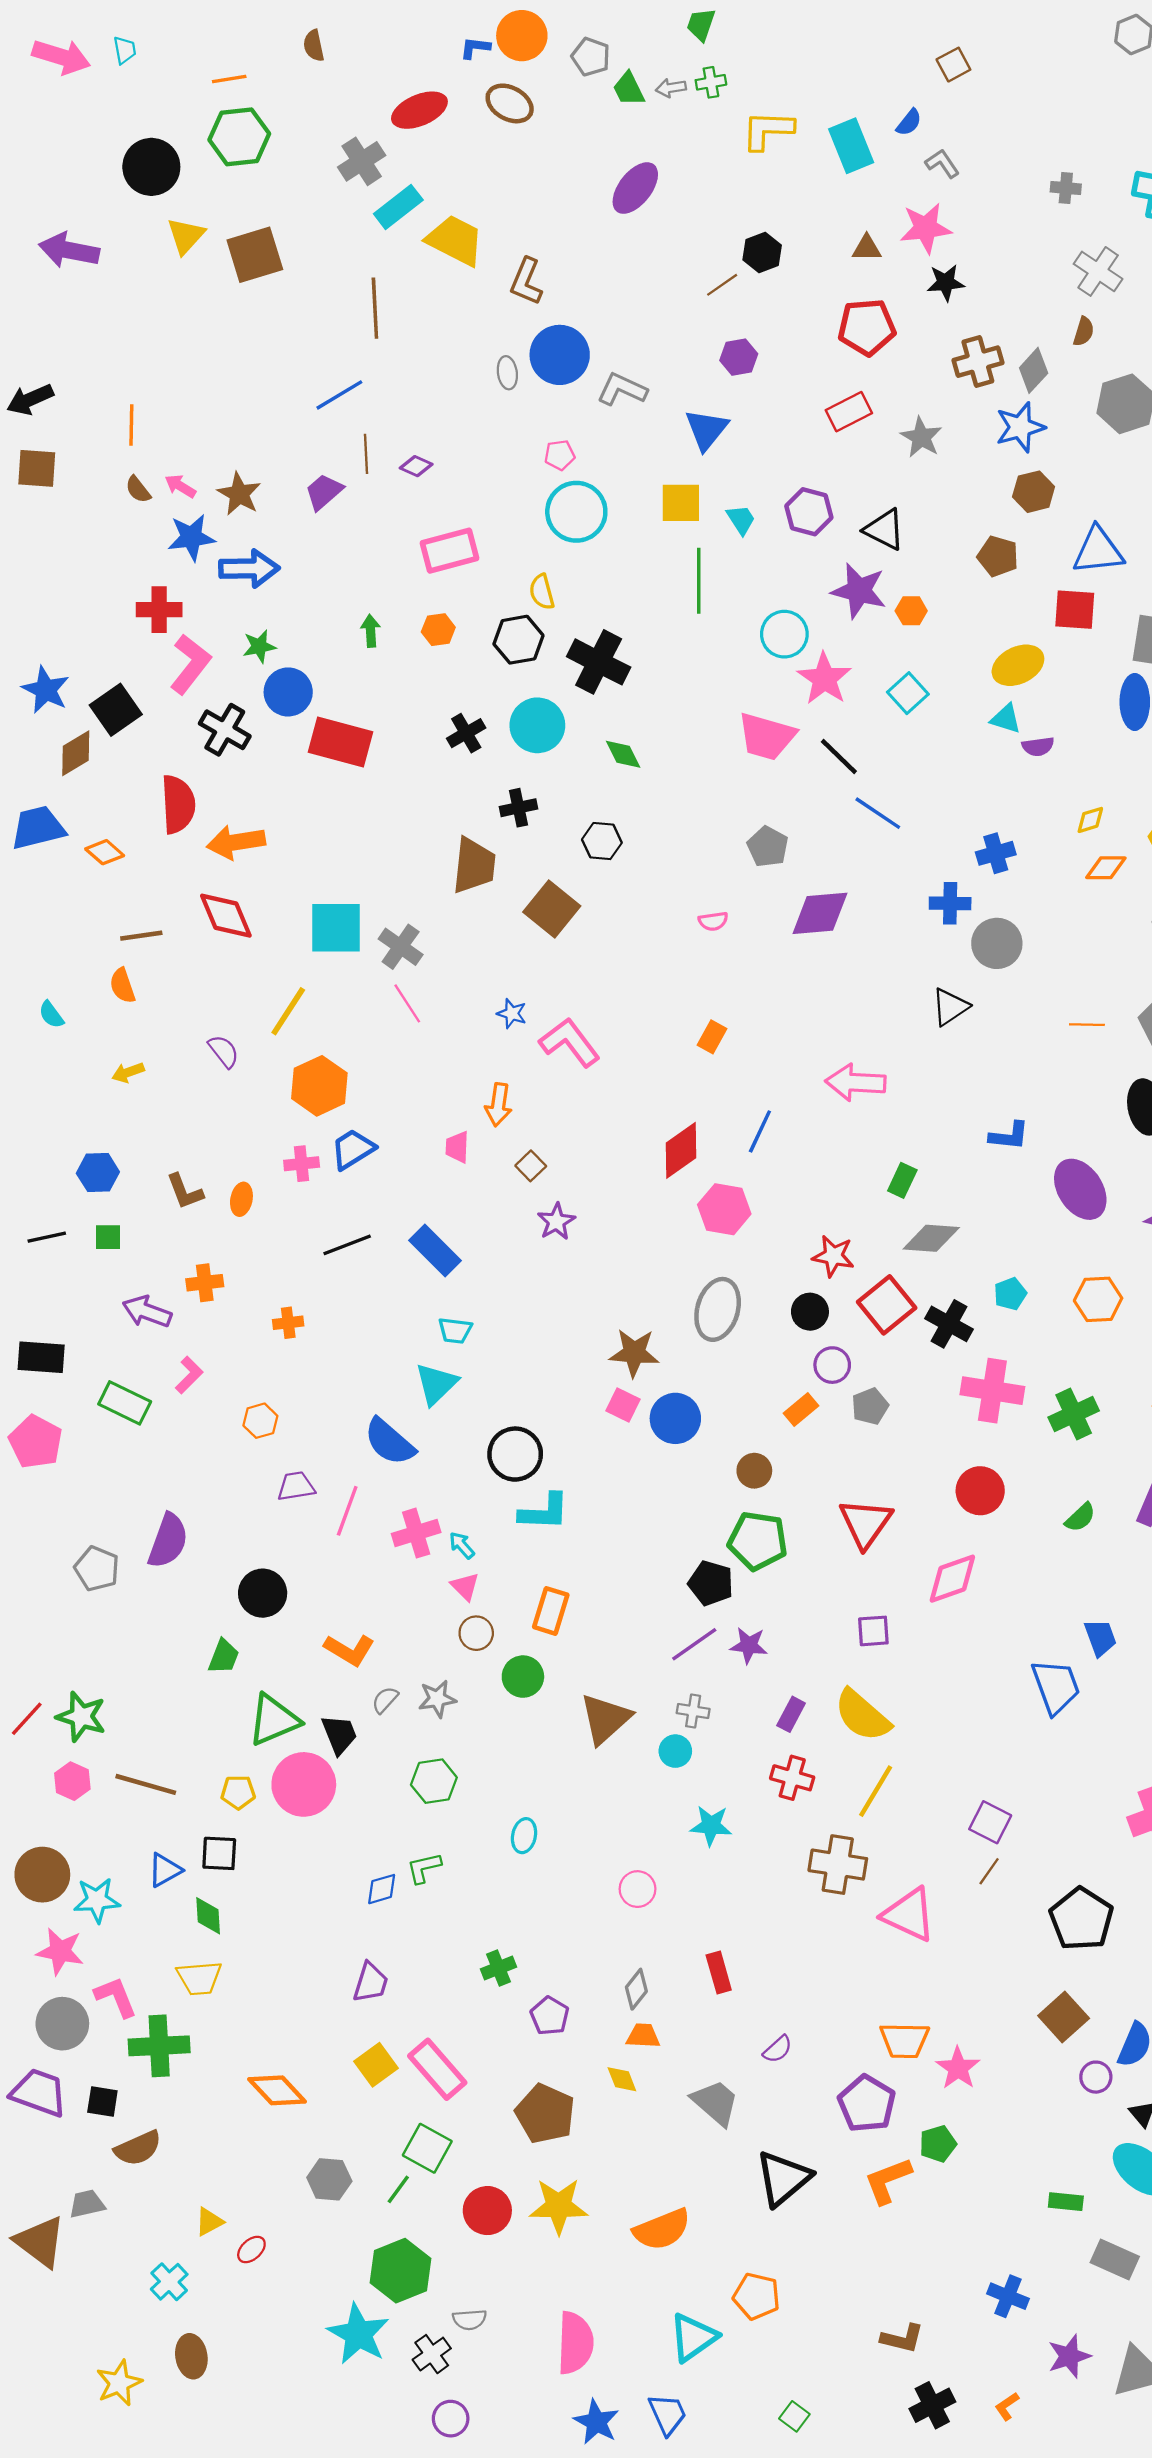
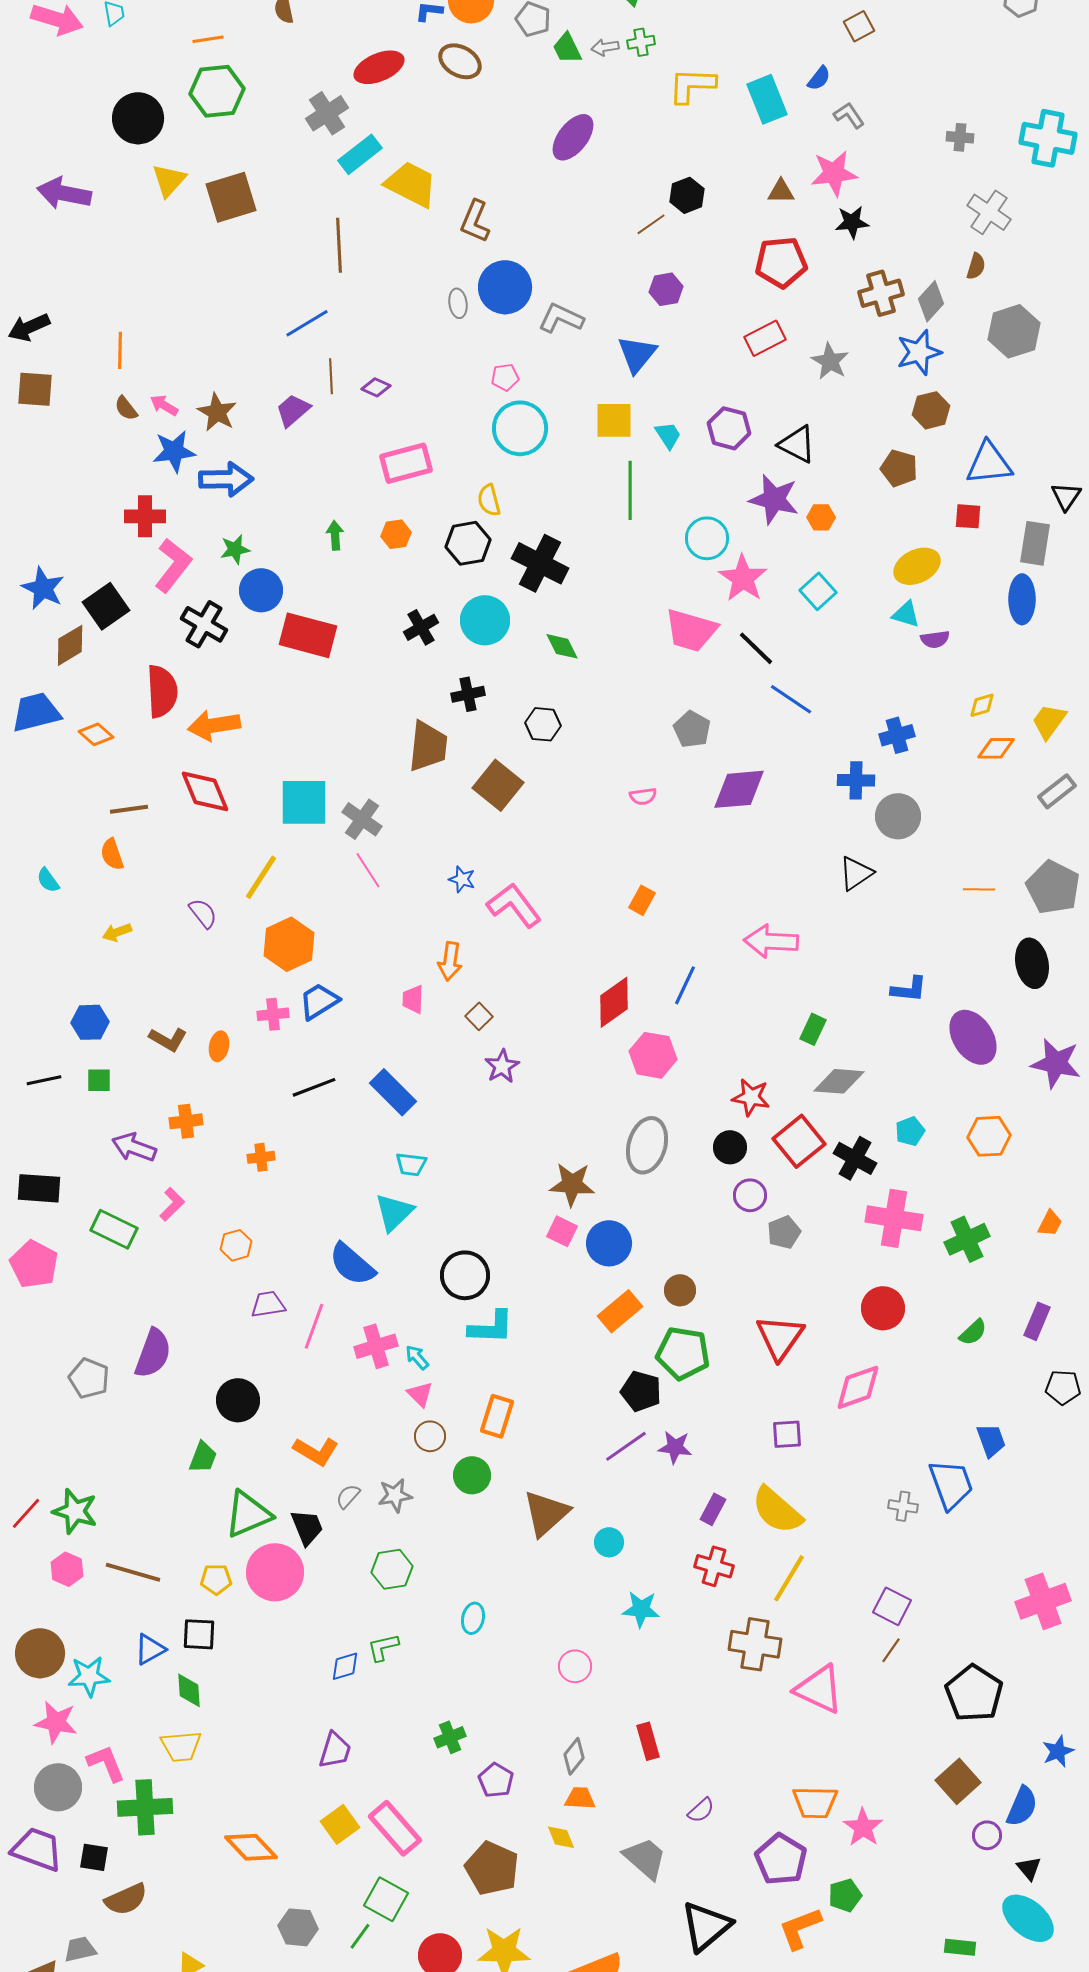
red square: (1075, 610) -> (968, 516), size x0.7
brown L-shape: (185, 1191) -> (168, 1039), turned -39
orange rectangle: (801, 1410) -> (620, 1311), moved, size x1.4
gray cross: (693, 1711) -> (903, 1506), moved

